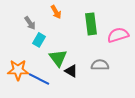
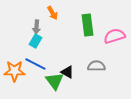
gray arrow: (30, 23) -> (36, 27), moved, turned 40
green triangle: (58, 58) -> (54, 81), moved
blue line: (39, 79) -> (35, 64), moved

